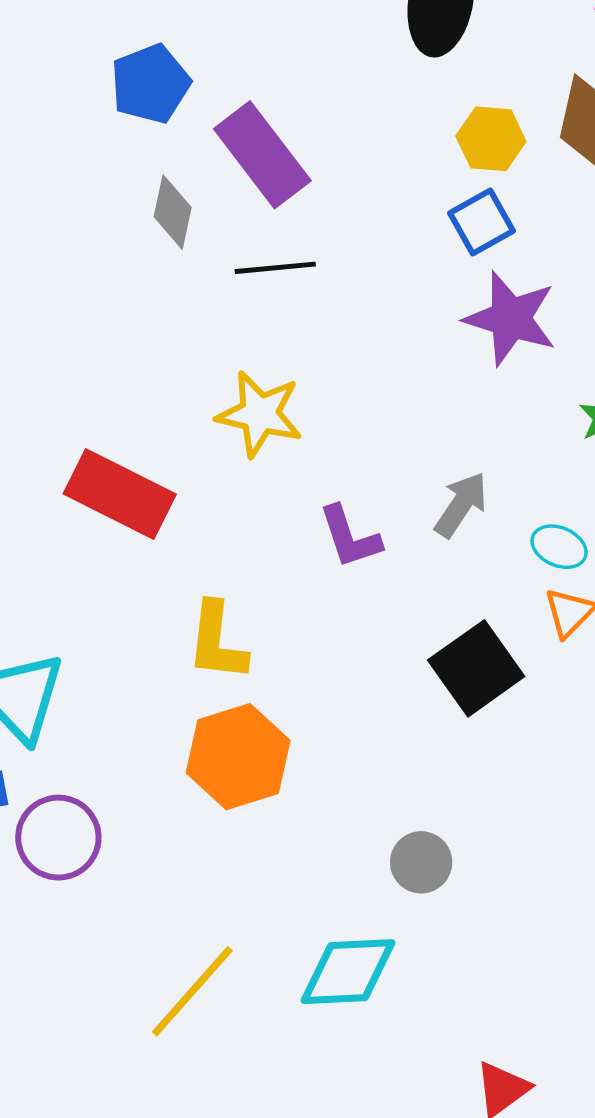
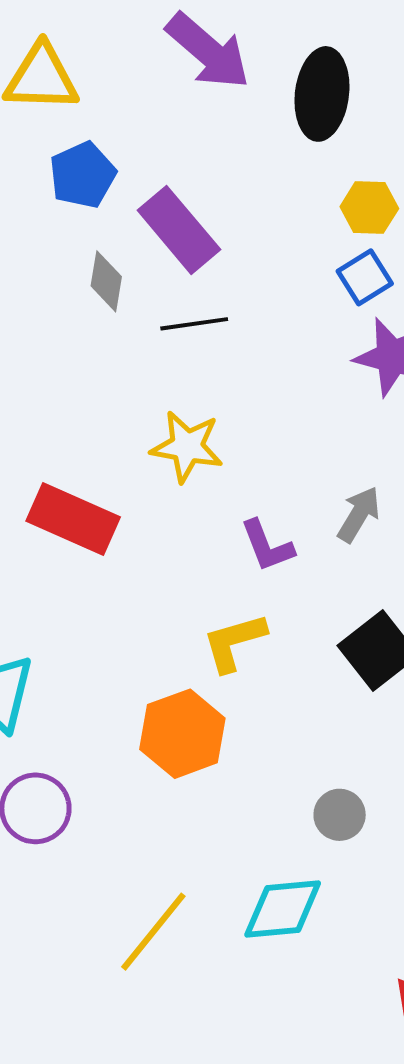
yellow L-shape: (217, 642) -> (234, 642), moved, turned 70

